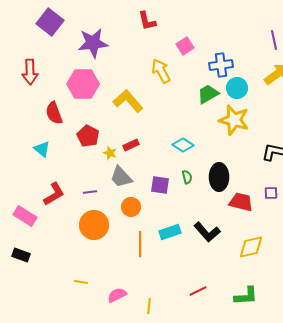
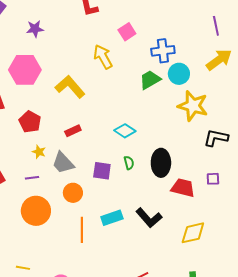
purple star: (93, 43) -> (35, 29), size x0.6
yellow star: (234, 120) -> (193, 106), moved
yellow star: (110, 153) -> (39, 152), moved

